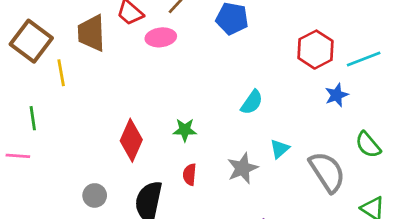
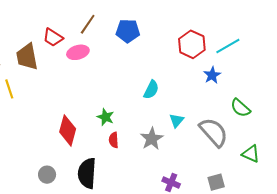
green star: (185, 130) -> (106, 117), turned 30
red semicircle: (190, 175) -> (114, 140), moved

